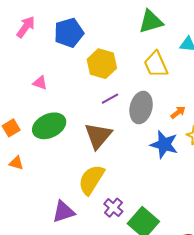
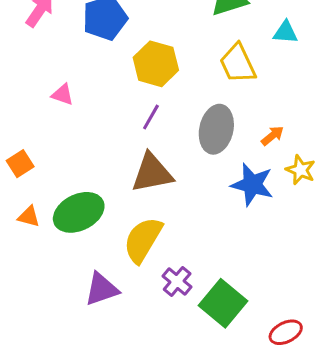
purple line: (110, 99) -> (151, 117), moved, turned -30
green ellipse: (49, 126) -> (79, 212), moved
brown triangle: (98, 136) -> (152, 173), turned 40

